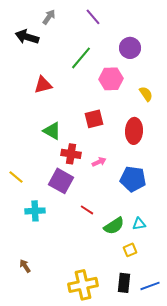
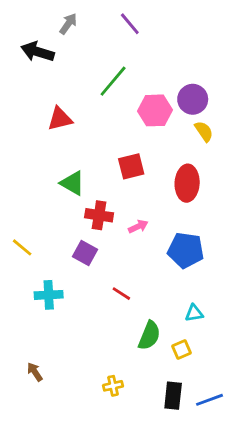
purple circle: (130, 48) -> (193, 99), moved
purple square: (61, 181) -> (85, 253), size x0.7
green semicircle: (114, 226) -> (149, 335), moved, turned -35
yellow cross: (83, 285) -> (113, 386), moved, size x0.5

